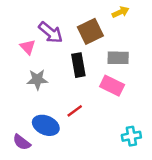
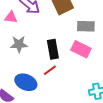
pink triangle: (28, 47) -> (11, 17), turned -40
black rectangle: (78, 65) -> (53, 49), moved

